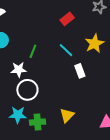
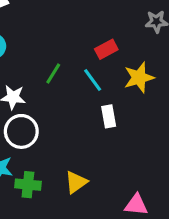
red rectangle: (67, 19) -> (106, 49), moved
green line: (33, 51) -> (53, 74), moved

